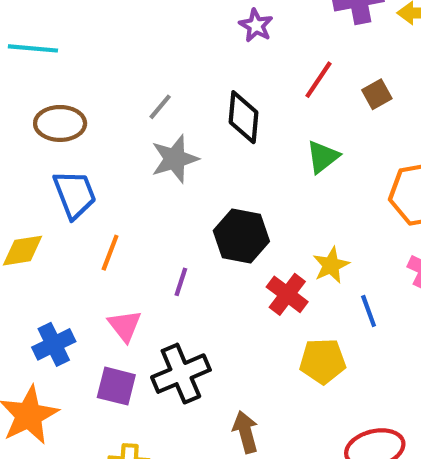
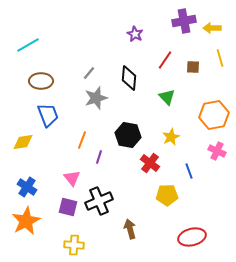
cyan line: (33, 48) -> (28, 45), turned -35
brown square: (377, 94) -> (193, 67), turned 32
green triangle: (323, 157) -> (167, 97), turned -36
orange line: (110, 253) -> (82, 140), moved
yellow star: (331, 265) -> (171, 137), moved
blue cross: (54, 344) -> (27, 187), moved, turned -30

